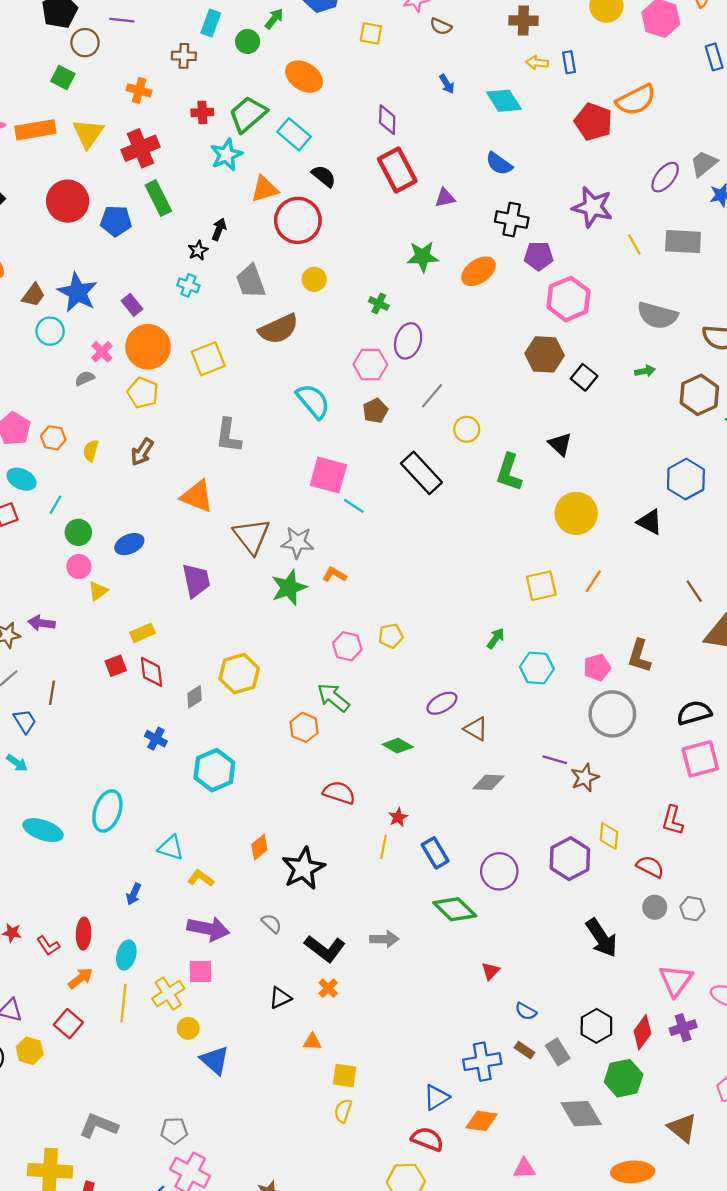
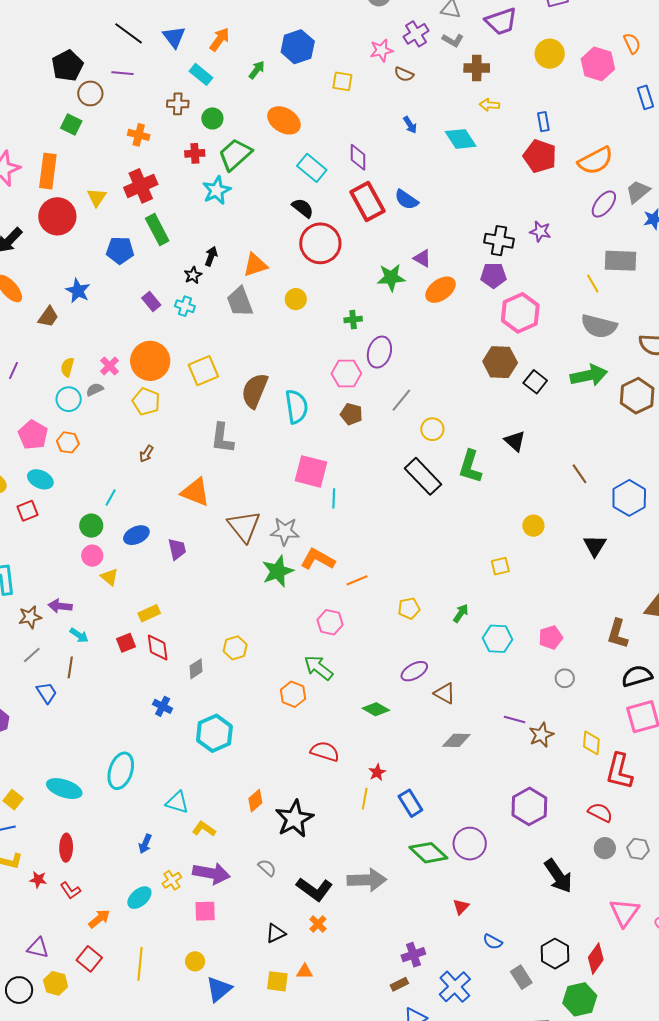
cyan rectangle: (211, 23) -> (201, 74), turned -70
green circle: (248, 41) -> (212, 118), moved
blue rectangle: (569, 62) -> (543, 122), moved
orange semicircle: (636, 100) -> (595, 161), moved
orange rectangle: (35, 130) -> (48, 171), turned -72
yellow triangle: (88, 133) -> (97, 197), moved, size x0.7
cyan rectangle: (294, 134) -> (312, 168), moved
blue semicircle: (499, 164) -> (406, 200), moved
orange triangle: (265, 189) -> (255, 265), moved
purple triangle: (445, 198) -> (422, 258), moved, turned 42
red circle: (68, 201) -> (57, 216), moved
purple star: (593, 207) -> (540, 231), size x0.6
red circle: (298, 220) -> (320, 243), moved
black cross: (512, 220) -> (499, 241), moved
yellow line: (634, 245) -> (593, 284), moved
blue star: (78, 292) -> (78, 291), moved, size x0.7
green cross: (379, 304) -> (353, 320), turned -30
purple rectangle: (132, 305) -> (151, 301), moved
brown semicircle: (279, 329) -> (255, 391), moved, turned 138
cyan circle: (50, 331) -> (69, 399), moved
green arrow: (645, 371) -> (589, 375), size x2.0
cyan semicircle: (313, 401) -> (296, 407), turned 32
brown pentagon: (375, 411) -> (351, 414), turned -30
yellow semicircle: (91, 451) -> (67, 367), moved
brown arrow: (142, 452) -> (146, 454), size x0.7
black rectangle: (421, 473) -> (423, 476), moved
blue hexagon: (686, 479) -> (629, 498), moved
cyan line: (56, 505) -> (111, 497), moved
cyan line: (354, 506) -> (334, 498), turned 60
yellow circle: (576, 513) -> (533, 526), moved, size x0.6
black triangle: (650, 522) -> (595, 546), moved, turned 35
orange L-shape: (334, 575) -> (318, 559), size x1.6
purple trapezoid: (196, 581) -> (177, 549), moved, size x0.7
orange line: (593, 581) -> (357, 580), moved, turned 35
yellow square: (541, 586) -> (500, 566), size x0.7
yellow triangle: (98, 591) -> (109, 577), turned -42
brown line: (694, 591) -> (580, 474), moved
yellow pentagon: (391, 636) -> (409, 608), moved
brown L-shape: (639, 656) -> (618, 634), moved
yellow hexagon: (239, 674) -> (235, 648), size x0.7
gray circle: (612, 714) -> (565, 678), size x0.5
cyan arrow: (17, 763) -> (79, 635), moved
red L-shape: (672, 820) -> (619, 771), size x1.4
yellow diamond: (609, 836) -> (591, 743), moved
purple circle: (499, 871) -> (470, 844), moved
red ellipse: (84, 934) -> (66, 848), moved
gray arrow: (384, 939) -> (367, 880), size x1.5
cyan ellipse: (126, 955) -> (139, 898), turned 35
yellow cross: (168, 994) -> (172, 880), moved, size x0.7
yellow line: (124, 1003) -> (140, 964), moved
purple cross: (683, 1028) -> (413, 955), moved
brown rectangle: (525, 1050) -> (399, 984), moved, turned -60
blue triangle: (215, 1060) -> (219, 989), turned 40
blue cross: (482, 1062) -> (455, 987), turned -32
yellow square: (345, 1075) -> (277, 981), moved

